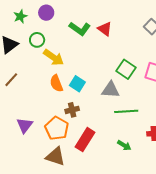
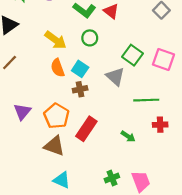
green circle: (37, 40) -> (90, 38), moved
gray triangle: (111, 90) -> (115, 76), turned 36
brown cross: (72, 110) -> (80, 89), moved
green line: (126, 111) -> (146, 100), moved

